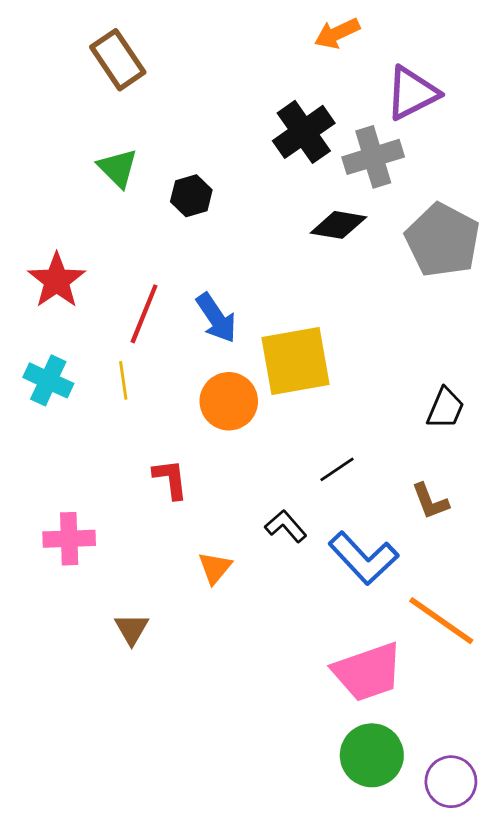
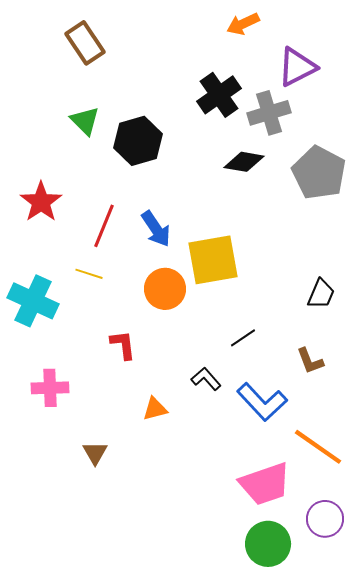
black hexagon: (191, 196) -> (138, 141), size x1.6
cyan cross: (48, 380) -> (33, 301), moved, size x1.4
yellow line: (123, 380) -> (89, 274), turned -64
orange triangle: (215, 568) -> (155, 409), turned 36
purple circle: (451, 782) -> (325, 519), moved

